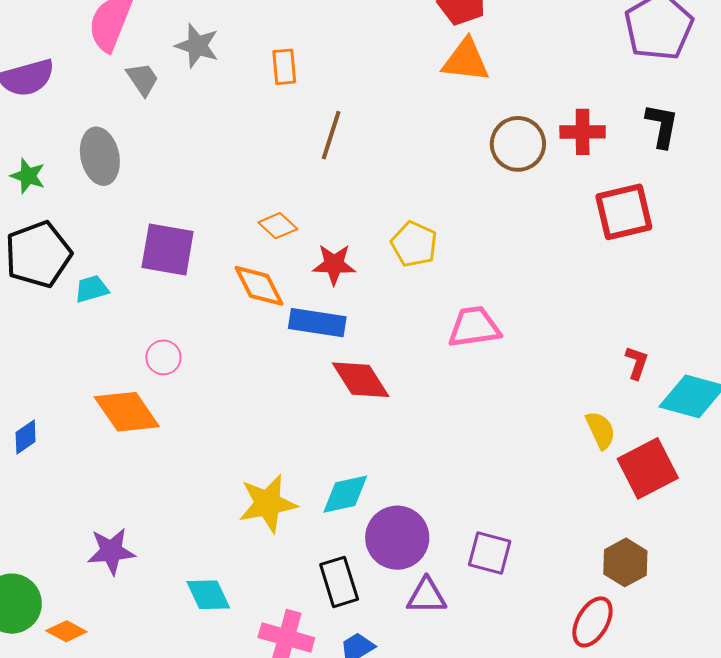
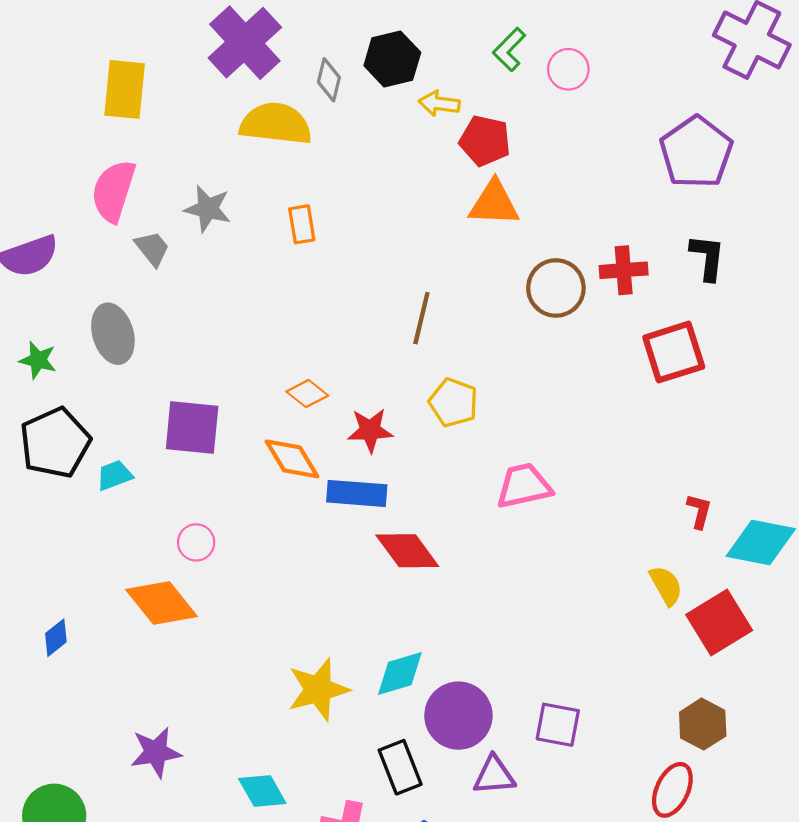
brown line: (331, 135) -> (421, 318), moved

